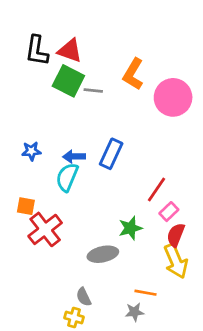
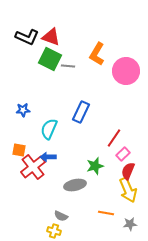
black L-shape: (37, 51) -> (27, 37), turned -75
blue arrow: (74, 157) -> (48, 157), moved
gray semicircle: (84, 297) -> (61, 216), turned -40
gray star: (135, 312) -> (130, 224), moved

